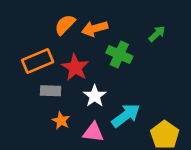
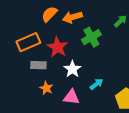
green cross: (119, 54) -> (91, 37), turned 36
cyan arrow: (126, 115) -> (96, 84), size x0.6

